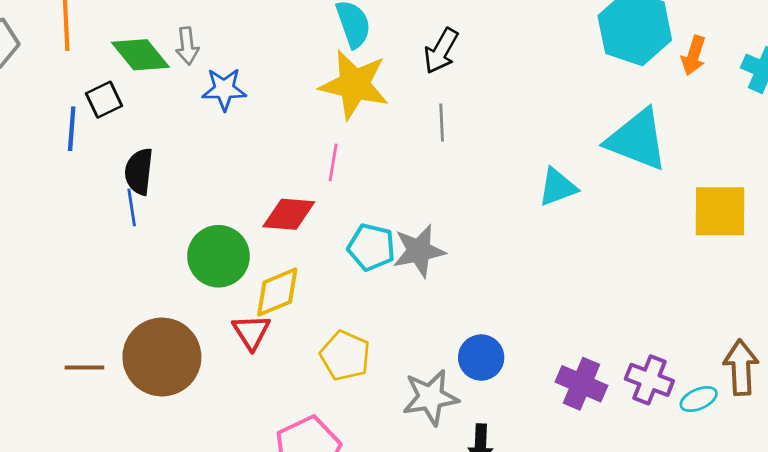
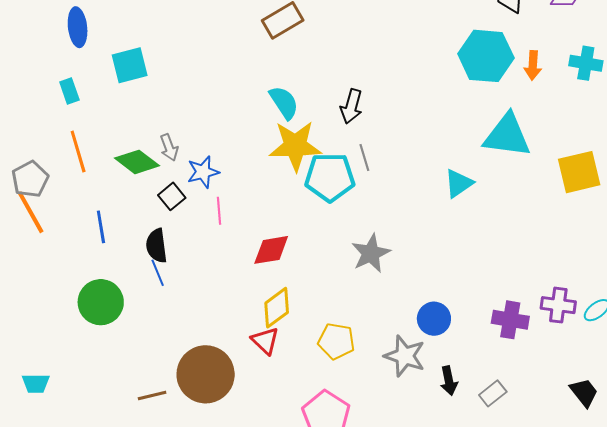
black square: (104, 100) -> (172, 196), moved
pink line: (333, 162) -> (219, 211), moved
cyan pentagon: (371, 247) -> (330, 177), moved, size x1.4
green circle: (218, 256) -> (101, 302), moved
gray star: (431, 397) -> (405, 356), turned -30

